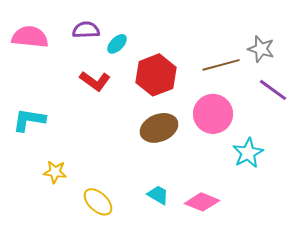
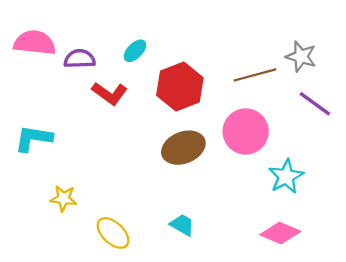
purple semicircle: (86, 30) -> (80, 59), moved
pink diamond: (202, 202) -> (280, 233), moved

